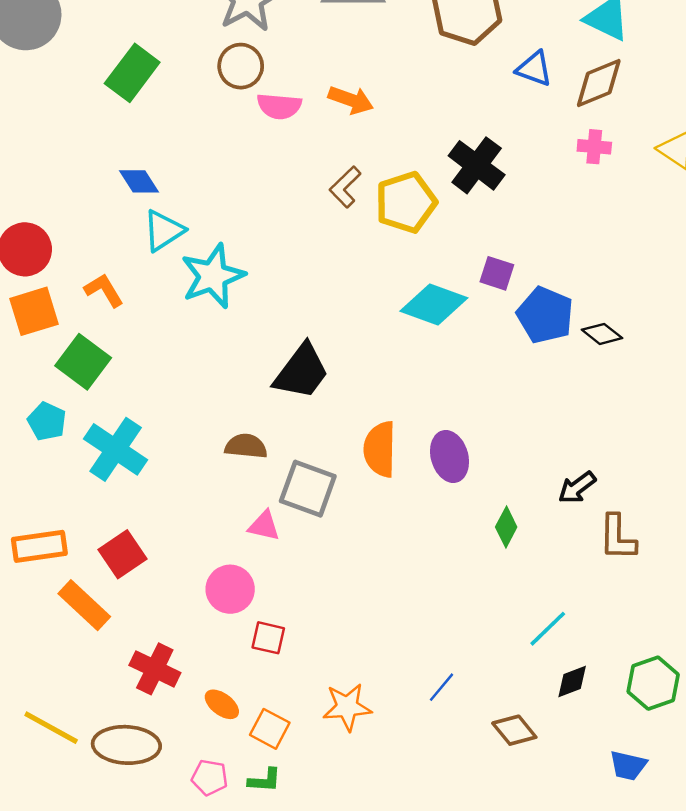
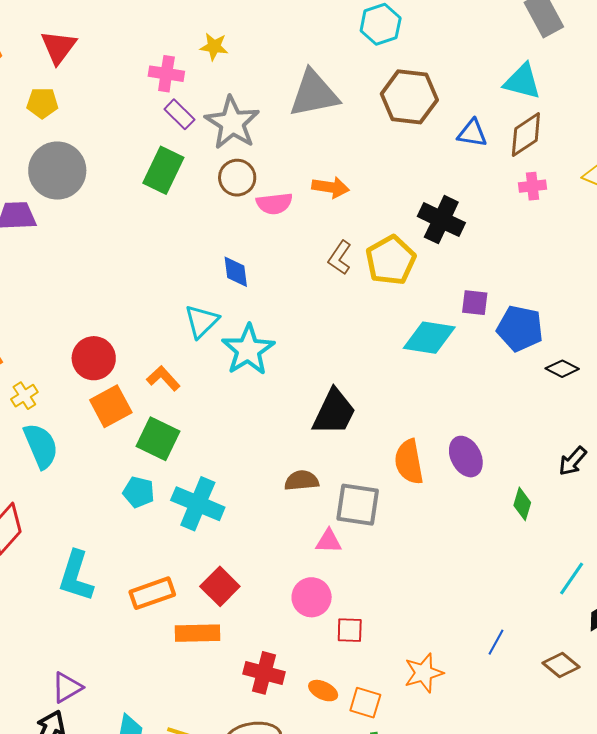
green rectangle: (132, 73) -> (163, 170), moved
blue diamond: (139, 181) -> (236, 272), moved, turned 36
black diamond: (602, 334) -> (562, 369), moved
orange rectangle: (84, 605) -> (198, 633), turned -33

